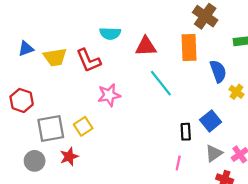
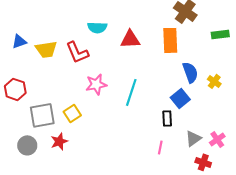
blue semicircle: (218, 71) -> (190, 72), moved
cyan line: (161, 83) -> (131, 92), moved, turned 56
blue square: (211, 121) -> (180, 98), moved

